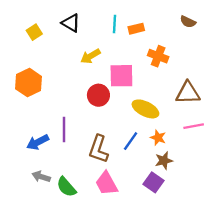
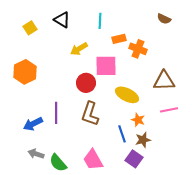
orange rectangle: (136, 29) -> (119, 39), moved
blue line: (131, 141) -> (122, 134), moved, turned -54
brown L-shape: (98, 149) -> (90, 114), moved

